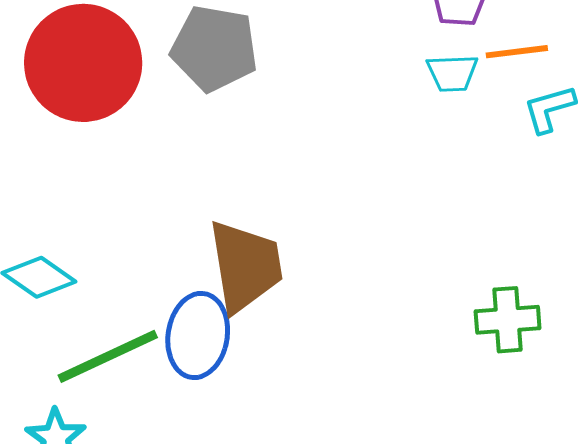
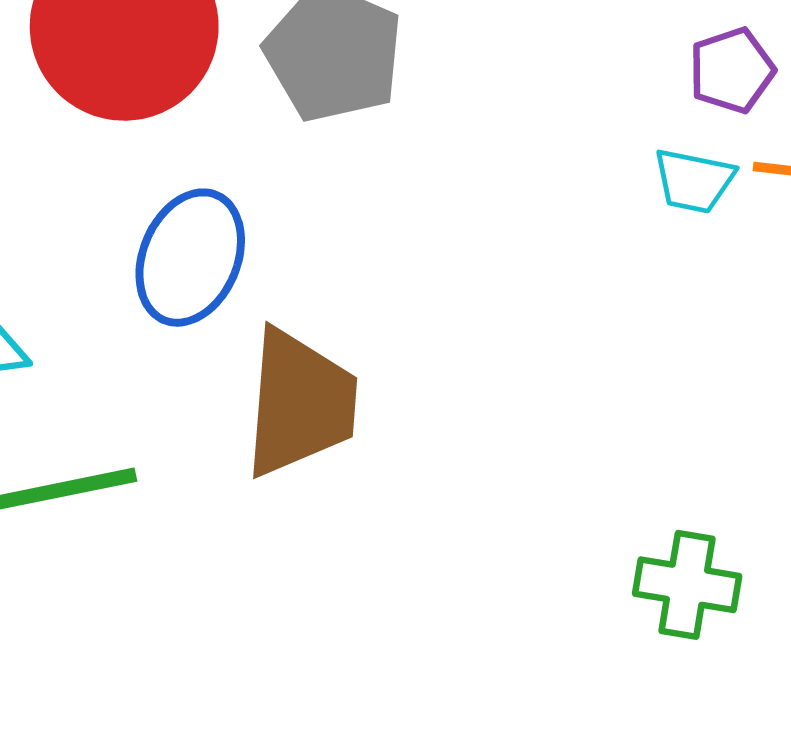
blue ellipse: (198, 335) -> (190, 258), moved

